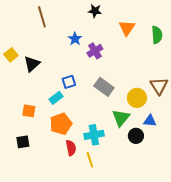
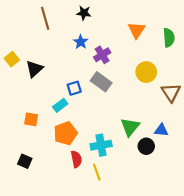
black star: (95, 11) -> (84, 13), moved
gray rectangle: (104, 87) -> (101, 82), moved
yellow circle: (137, 98) -> (146, 72), moved
black square: (23, 142) -> (25, 161), moved, turned 32

